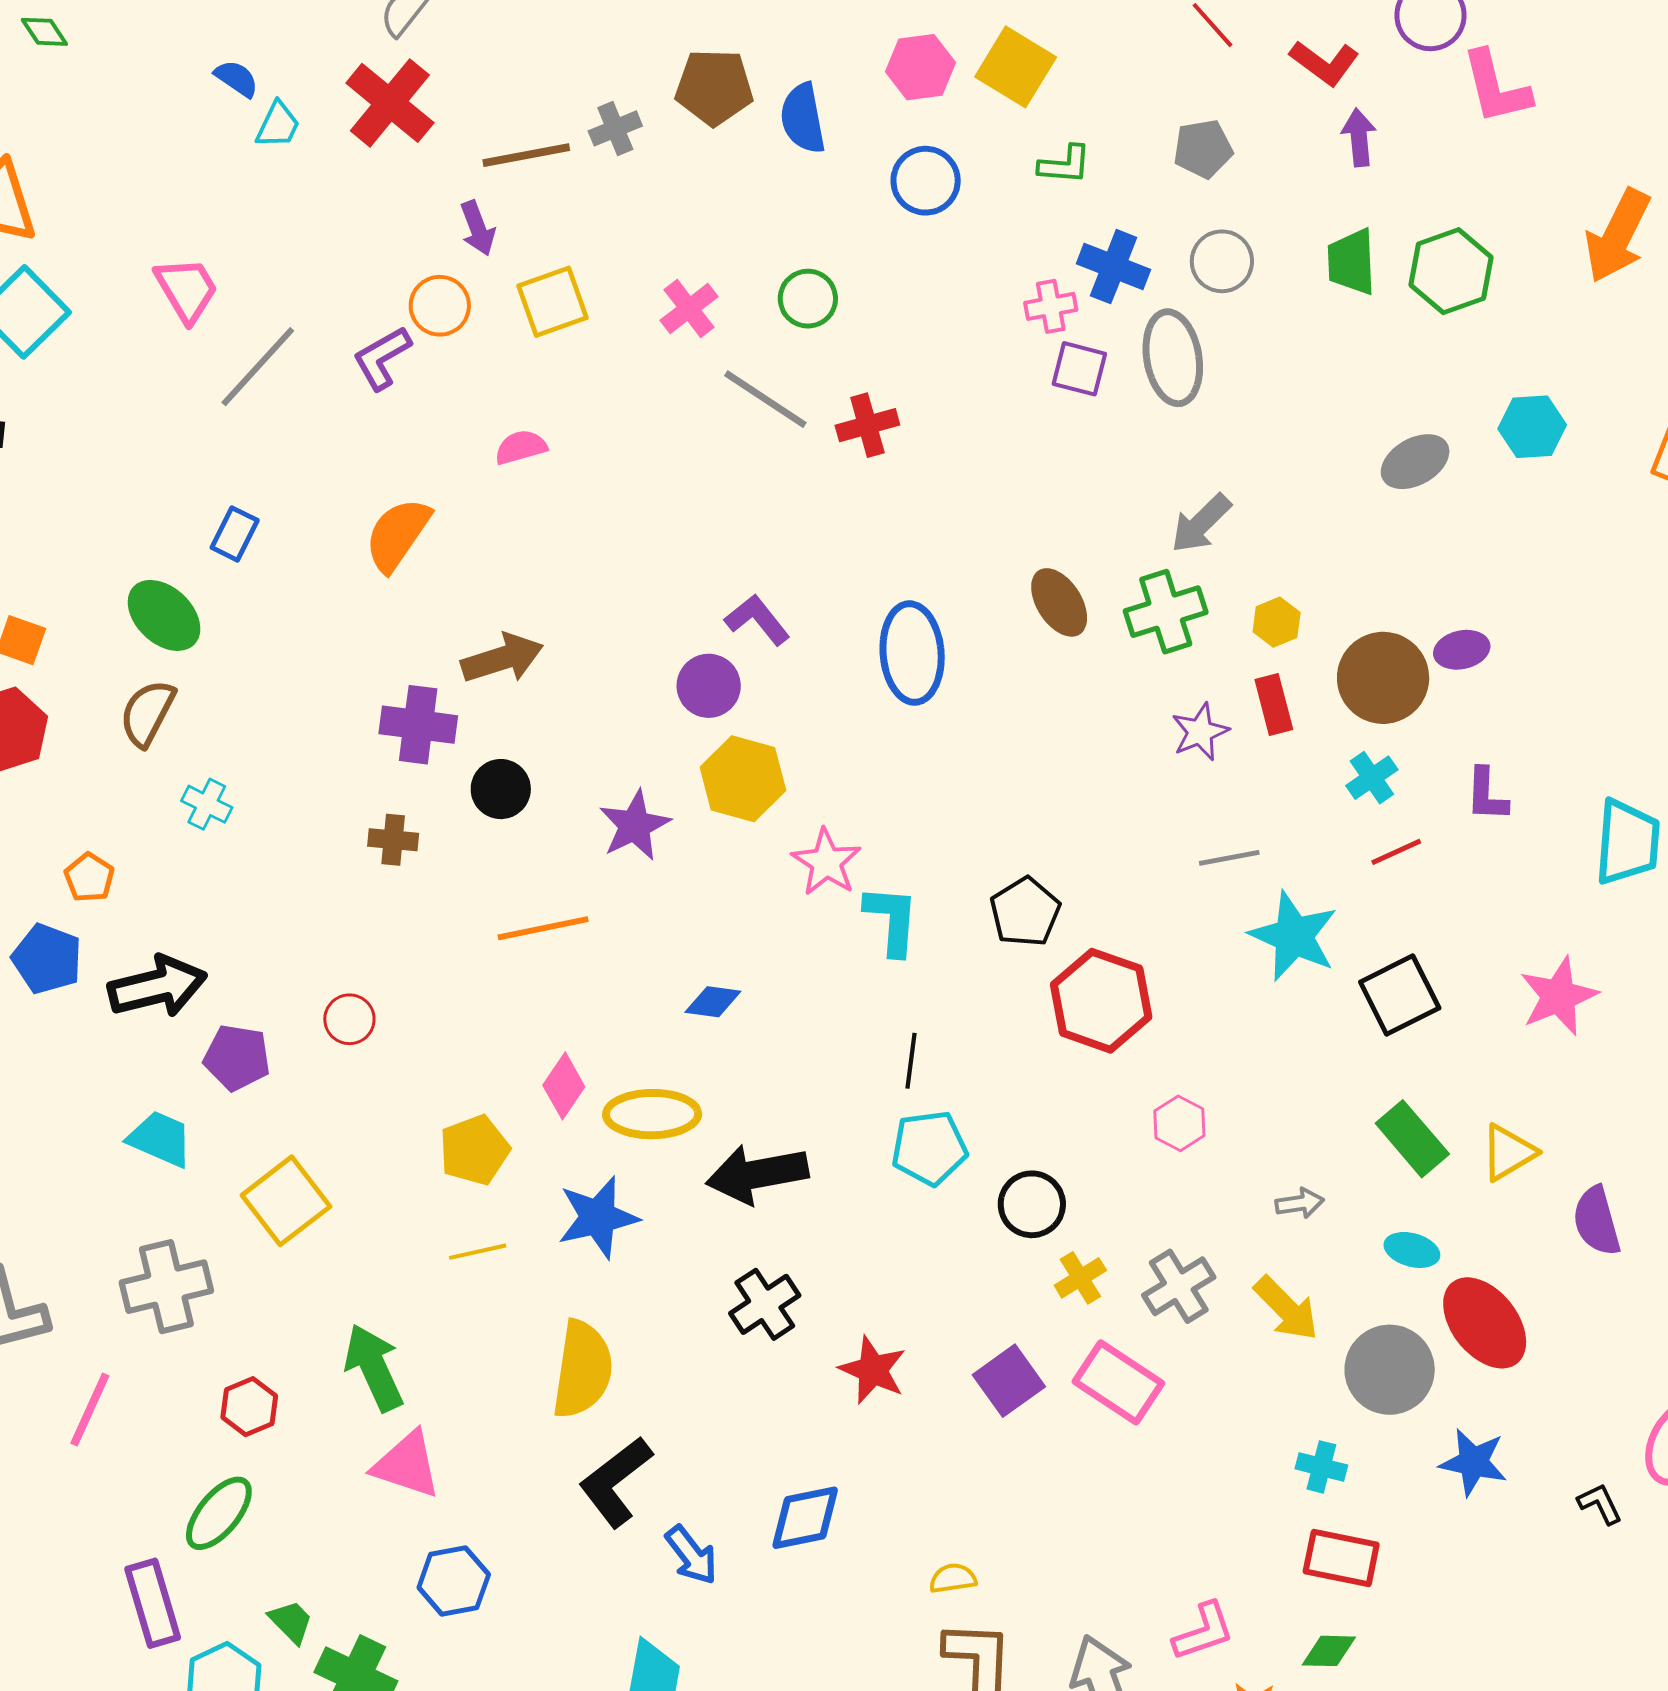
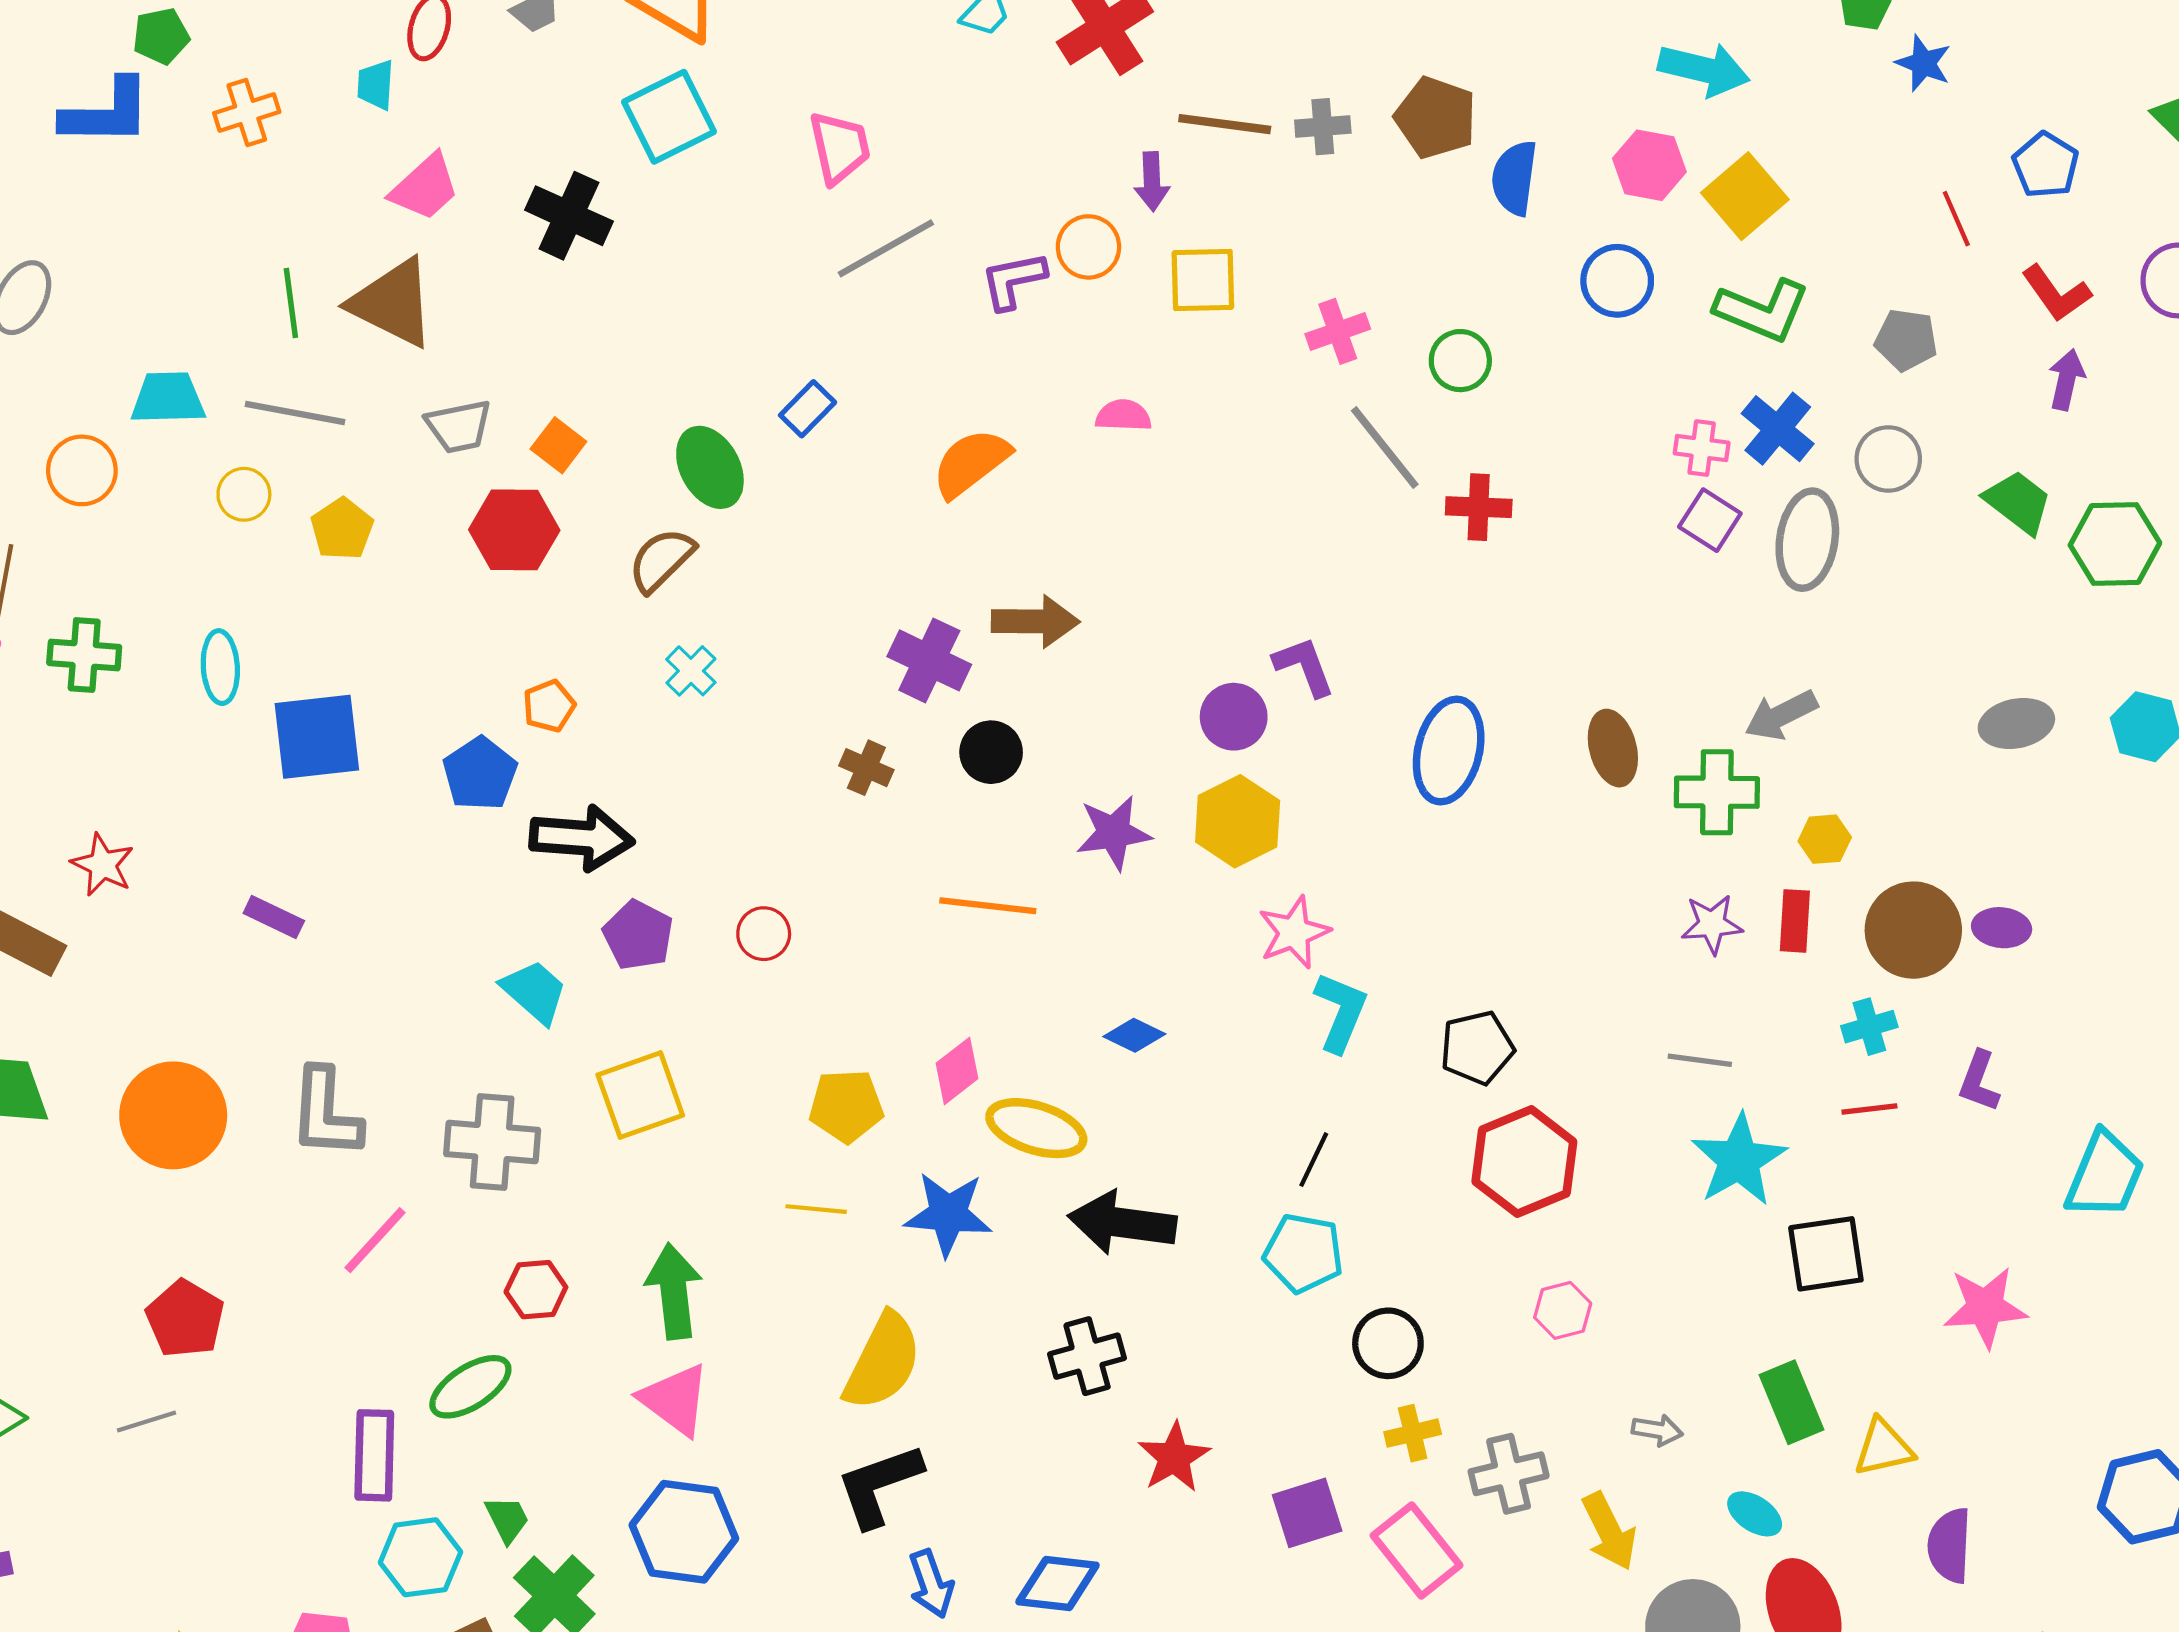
green L-shape: (1065, 165) -> (1762, 310), size x1.6
green trapezoid: (1351, 262) -> (2018, 502), turned 112
blue hexagon: (454, 1581) -> (684, 1532), size x1.4

